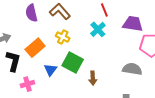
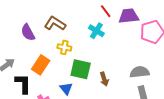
red line: (104, 10) -> (106, 11), moved
gray semicircle: (132, 69) -> (140, 72), moved
blue triangle: (50, 70) -> (66, 89), moved

